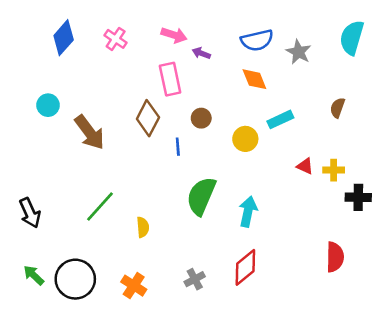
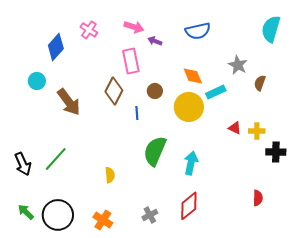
blue diamond: (64, 38) -> (56, 47), moved
gray star: (299, 52) -> (238, 65), moved
orange diamond: (254, 79) -> (193, 76), moved
yellow circle: (245, 139) -> (189, 107), size x1.5
green line: (100, 206) -> (56, 159), moved
red semicircle: (335, 257) -> (258, 198), size x0.7

